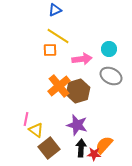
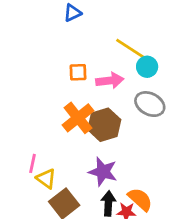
yellow line: (58, 36) -> (130, 49), moved
orange square: (50, 50) -> (78, 72), moved
orange semicircle: (104, 145) -> (140, 199), turned 90

